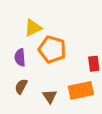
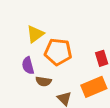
brown semicircle: (21, 86) -> (43, 81), moved, turned -98

